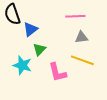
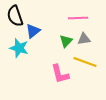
green triangle: (39, 49) -> (66, 41), moved
cyan star: (22, 65) -> (19, 48), moved

